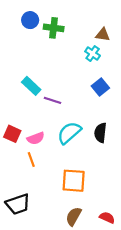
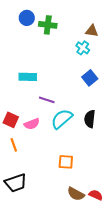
cyan rectangle: (31, 86) -> (28, 77), turned -42
purple line: (52, 100) -> (47, 100), moved
orange line: (31, 160) -> (14, 145), moved
orange square: (74, 181) -> (66, 162), size x0.7
brown semicircle: (74, 216) -> (76, 194), moved, turned -90

